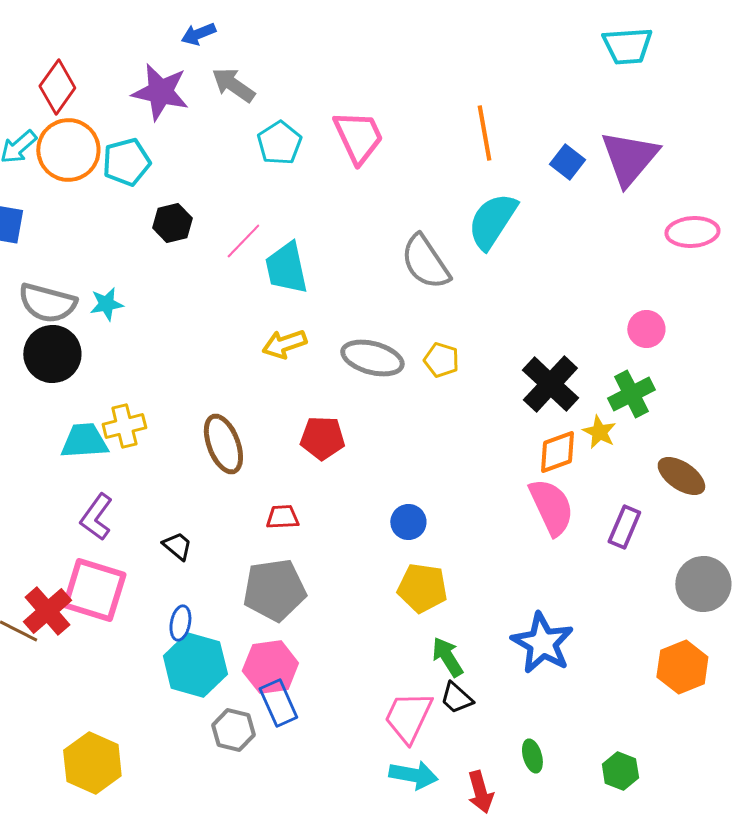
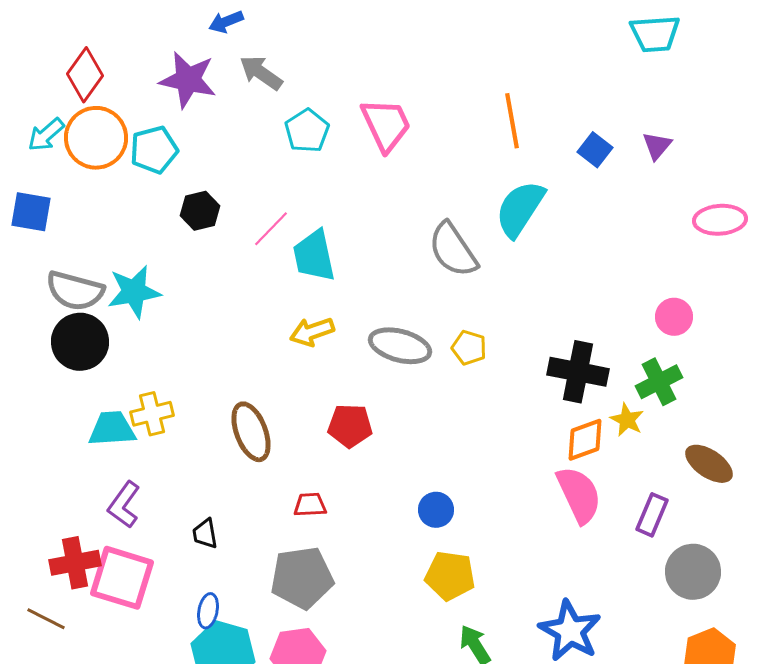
purple triangle: (629, 158) -> (657, 146), size x0.5
cyan star: (106, 304) -> (134, 292), size x1.6
black cross: (550, 384) -> (578, 372), turned -32
black trapezoid: (177, 546) -> (205, 534), turned -140
gray circle: (703, 584) -> (693, 572), moved
red cross: (47, 611) -> (75, 563), moved, turned 30

